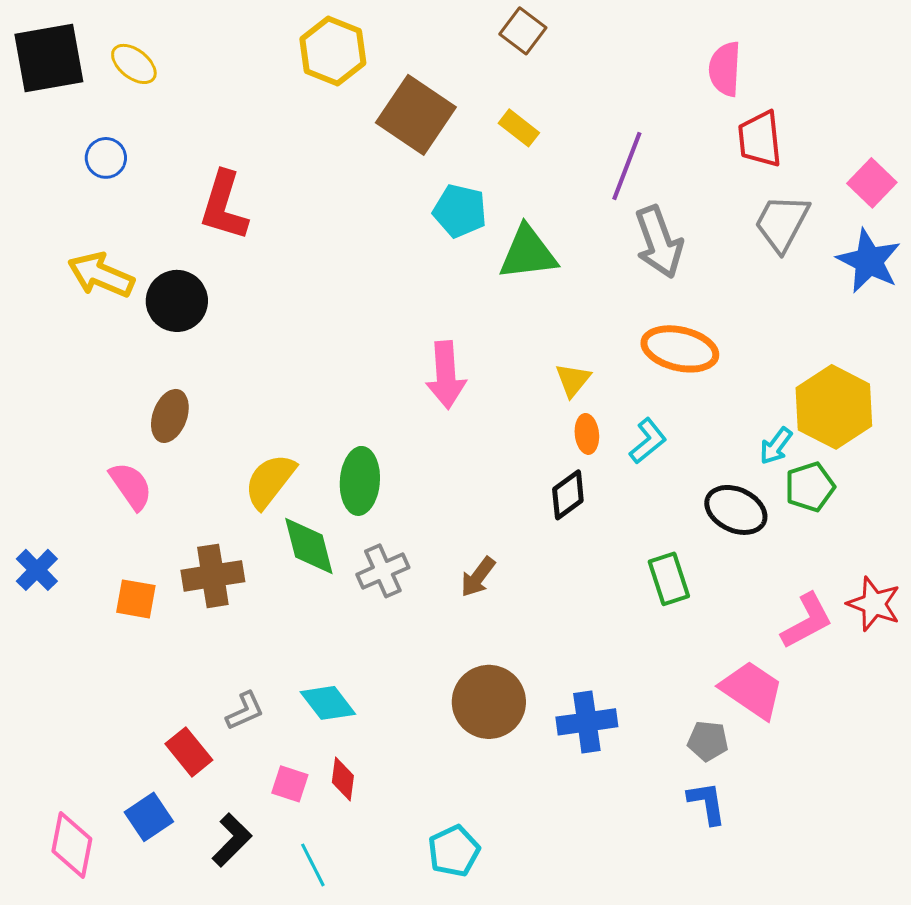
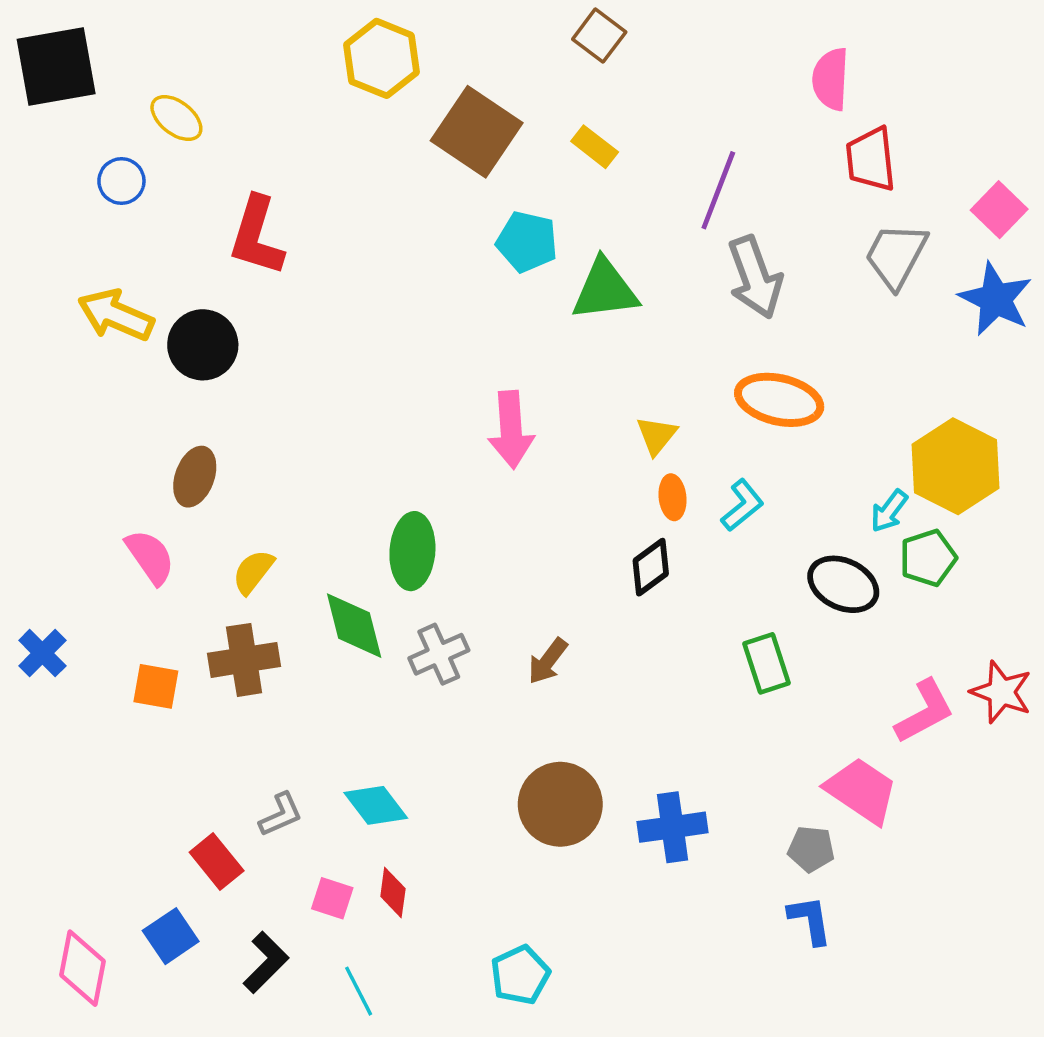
yellow ellipse: (134, 64) -> (176, 118), moved
yellow semicircle: (270, 481) -> (253, 572), moved, size x0.7

